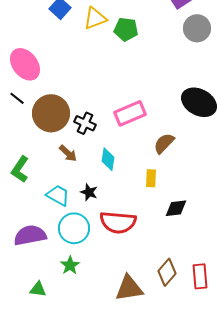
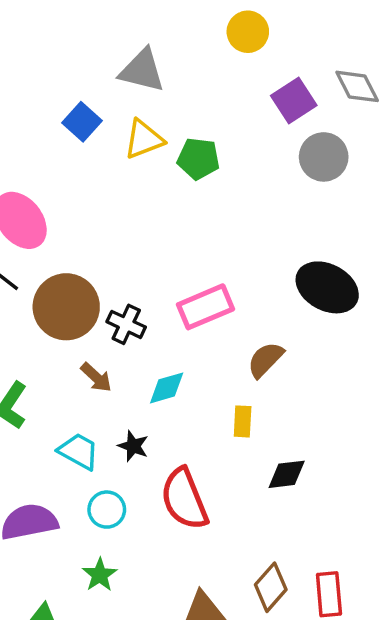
cyan diamond: (108, 159) -> (167, 388), turned 65
red semicircle: (118, 222) -> (184, 499), turned 63
cyan circle: (74, 228) -> (107, 510), size x0.7

